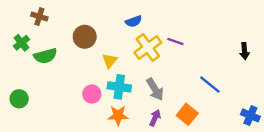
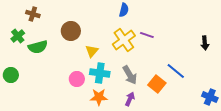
blue semicircle: (134, 21) -> (124, 10), moved, turned -56
green circle: (19, 99) -> (11, 75), moved
orange square: (187, 114) -> (157, 84), moved

